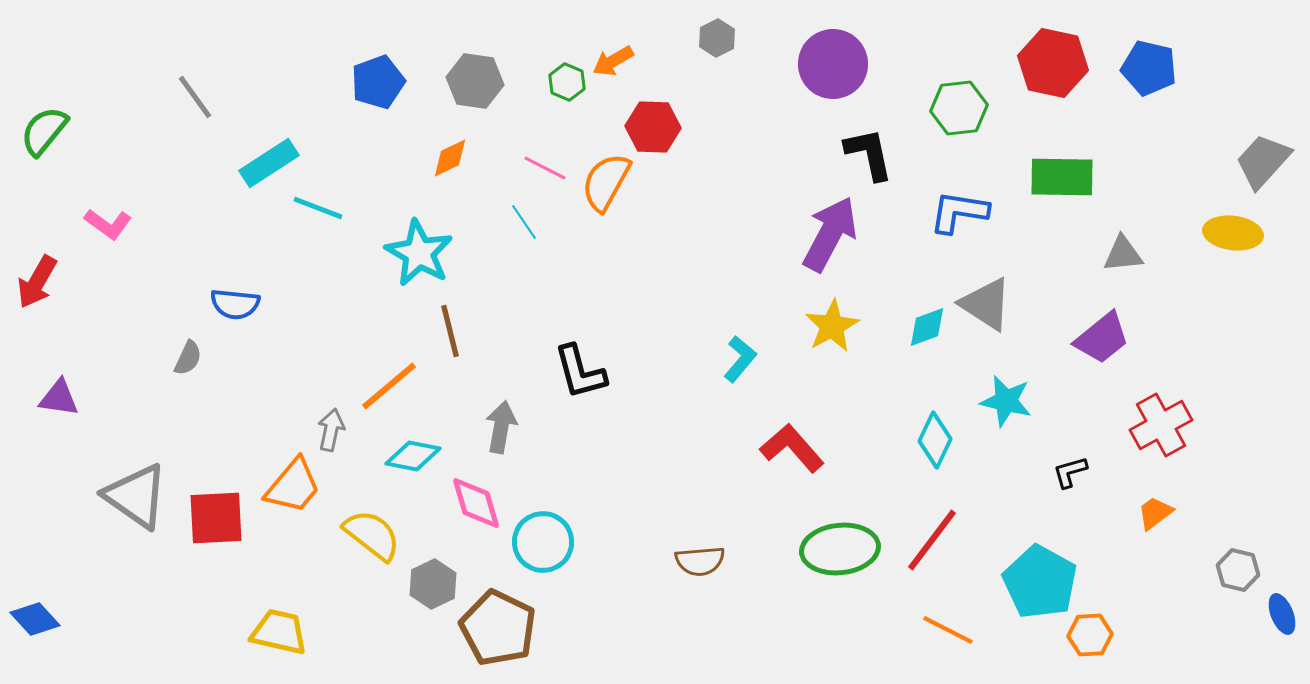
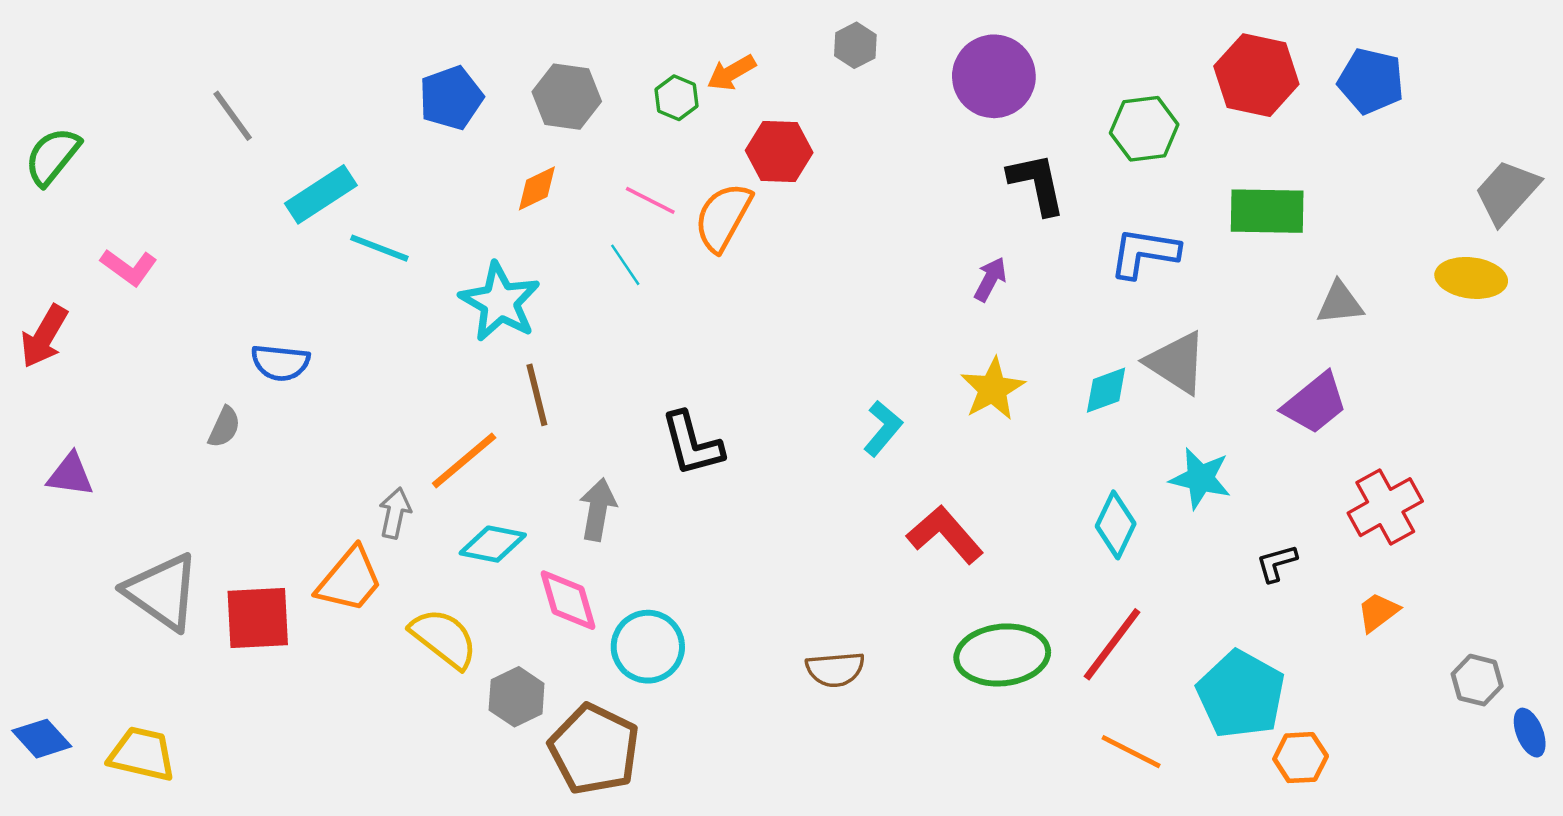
purple arrow: (830, 234) -> (990, 279), size x0.5
yellow trapezoid: (279, 632) -> (142, 754), moved

